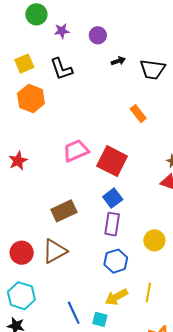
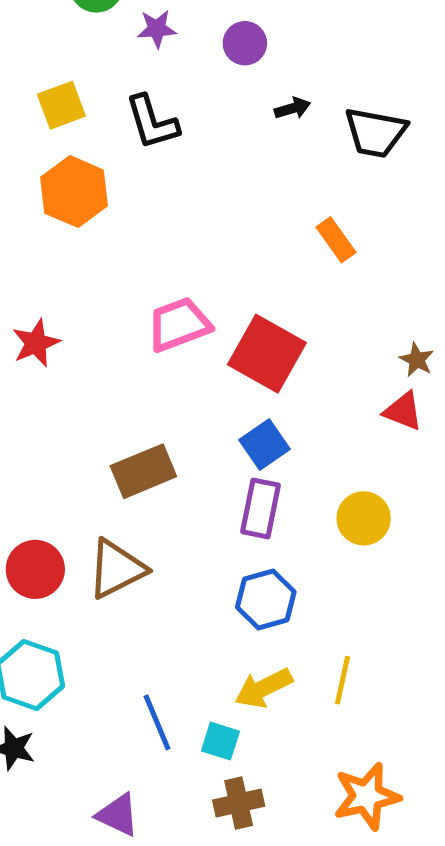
yellow circle: (154, 240) -> (364, 518), moved

